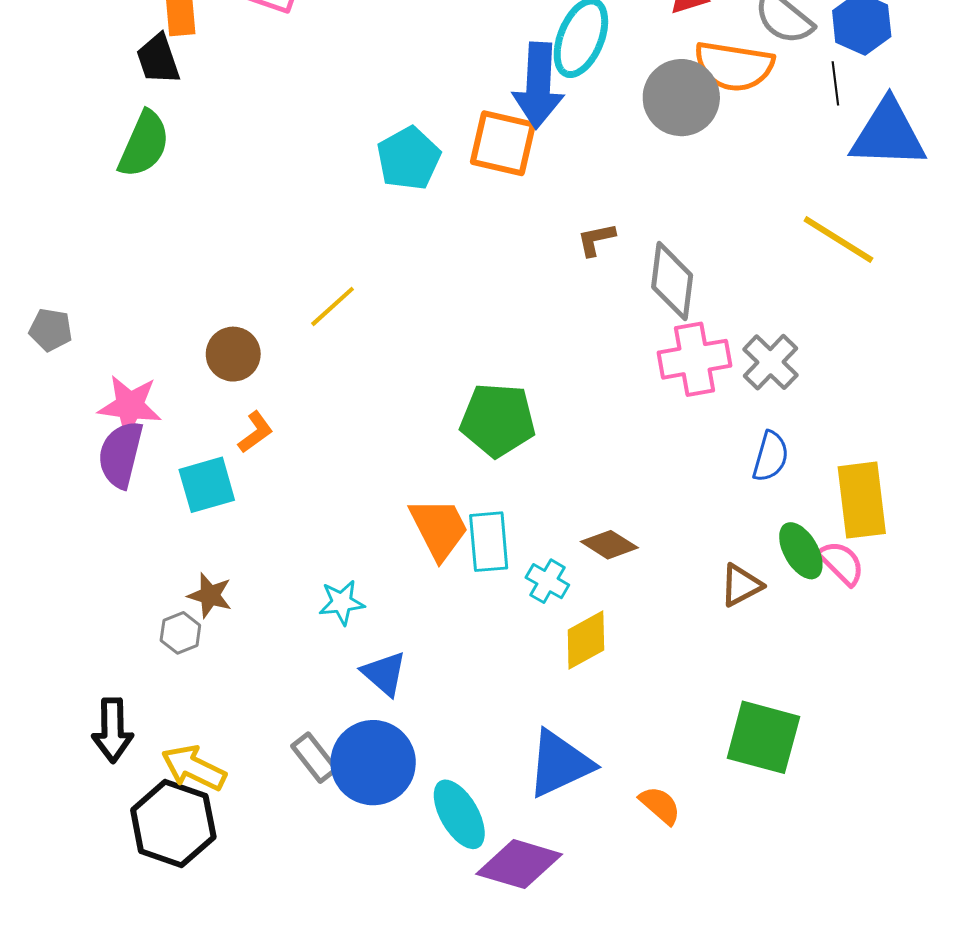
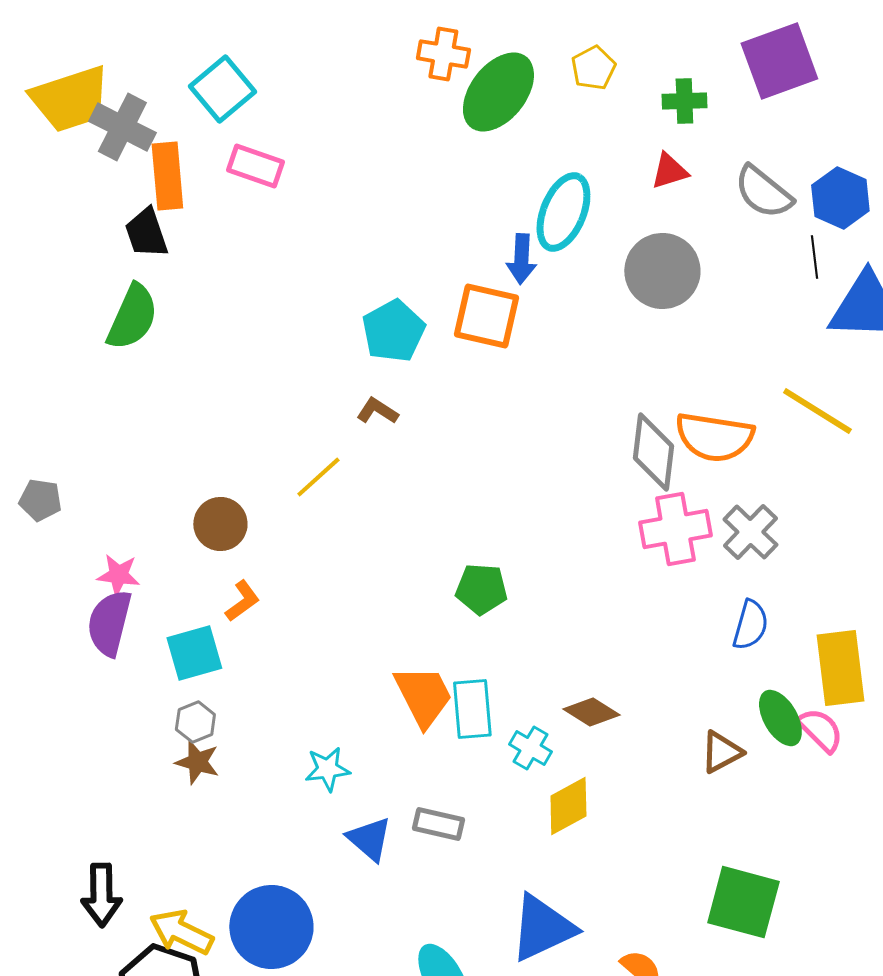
orange semicircle: (734, 66) -> (714, 437), moved
blue arrow: (538, 85) -> (521, 259), size x0.6
brown L-shape: (596, 240) -> (377, 411), moved, turned 45
pink star: (130, 406) -> (118, 575), size x0.7
green pentagon: (498, 420) -> (481, 589), size x0.7
gray hexagon: (180, 633) -> (195, 722), moved
gray rectangle: (314, 758) -> (438, 824), moved, turned -39
blue circle: (373, 763) -> (271, 927), moved

